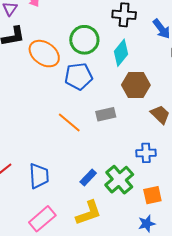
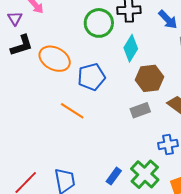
green circle: (84, 40) -> (99, 23), moved
gray rectangle: (106, 114) -> (140, 110), moved
orange line: (69, 122) -> (72, 111), moved

